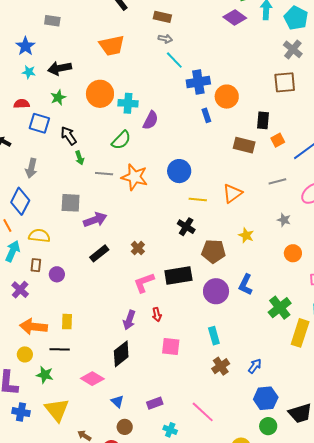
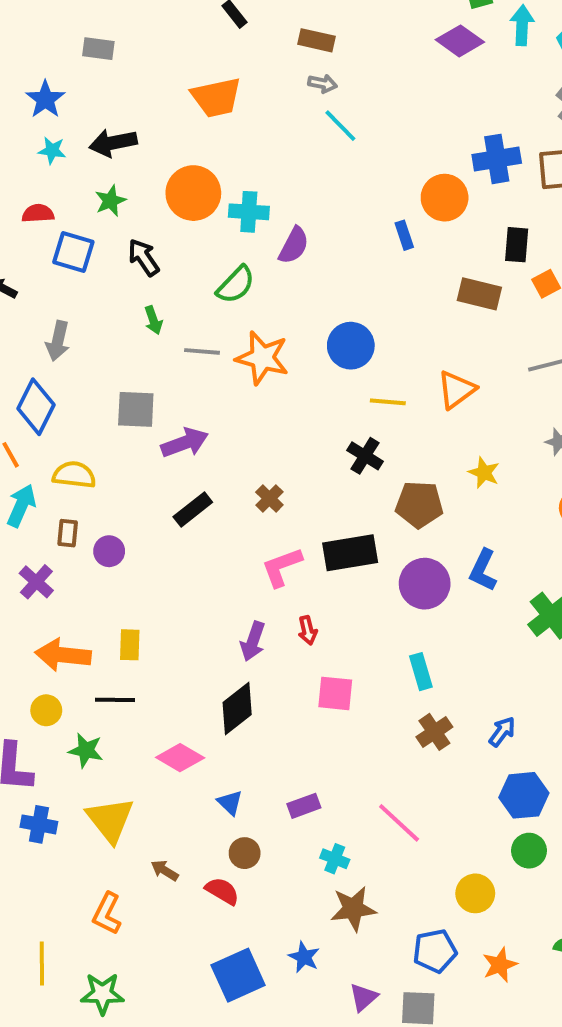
blue cross: (198, 82) -> (497, 159), moved
black arrow: (69, 136) -> (144, 257), moved

